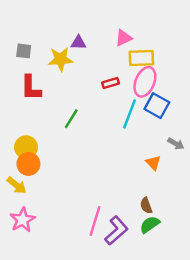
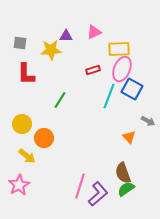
pink triangle: (124, 38) -> (94, 32), moved
orange circle: (28, 164) -> (44, 138), moved
yellow arrow: (17, 185) -> (27, 156), moved
brown semicircle: (146, 206) -> (123, 173), size x1.5

